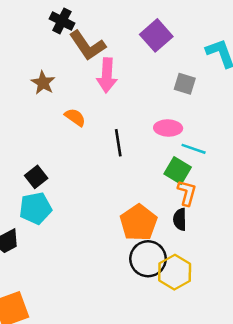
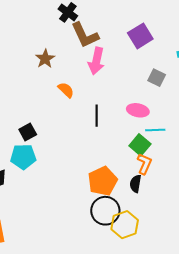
cyan line: (194, 149) -> (155, 130), turned -30

